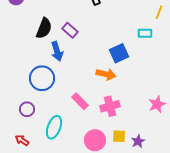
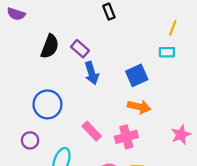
yellow line: (159, 12) -> (173, 28), moved
blue arrow: (57, 51) -> (92, 73), moved
orange arrow: (106, 74) -> (139, 107), moved

